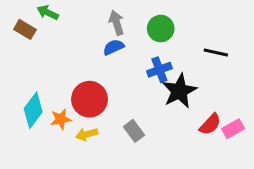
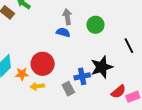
blue semicircle: (114, 47) -> (63, 32), turned 32
black line: (216, 53) -> (129, 46), turned 42
blue cross: (159, 70) -> (82, 76), moved

